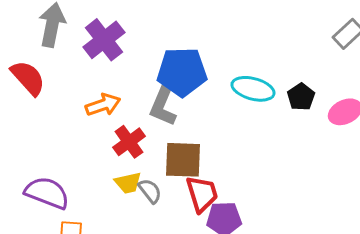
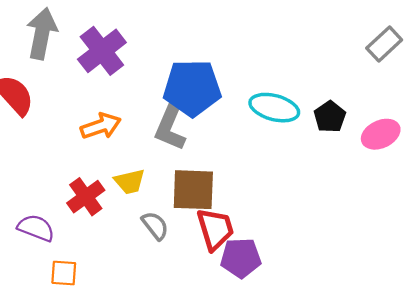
red cross: (129, 142) -> (86, 197), moved
yellow trapezoid: (128, 183) -> (130, 182), moved
purple semicircle: (47, 193) -> (36, 228), size x0.7

